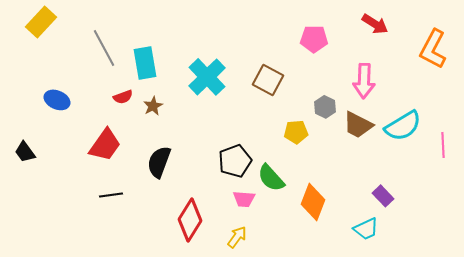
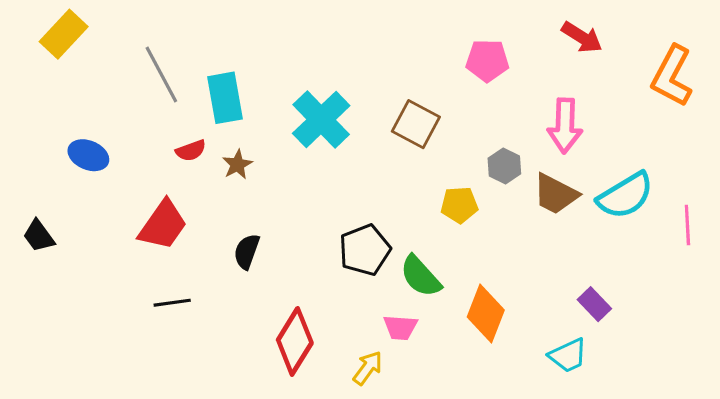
black semicircle: (159, 162) -> (247, 251), size x0.7
pink trapezoid: (244, 199) -> (400, 327), moved

